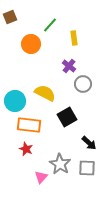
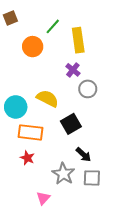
yellow rectangle: (74, 38) -> (78, 40), size x1.6
black arrow: (89, 143) -> (83, 155), moved
pink triangle: (41, 177) -> (43, 198), moved

